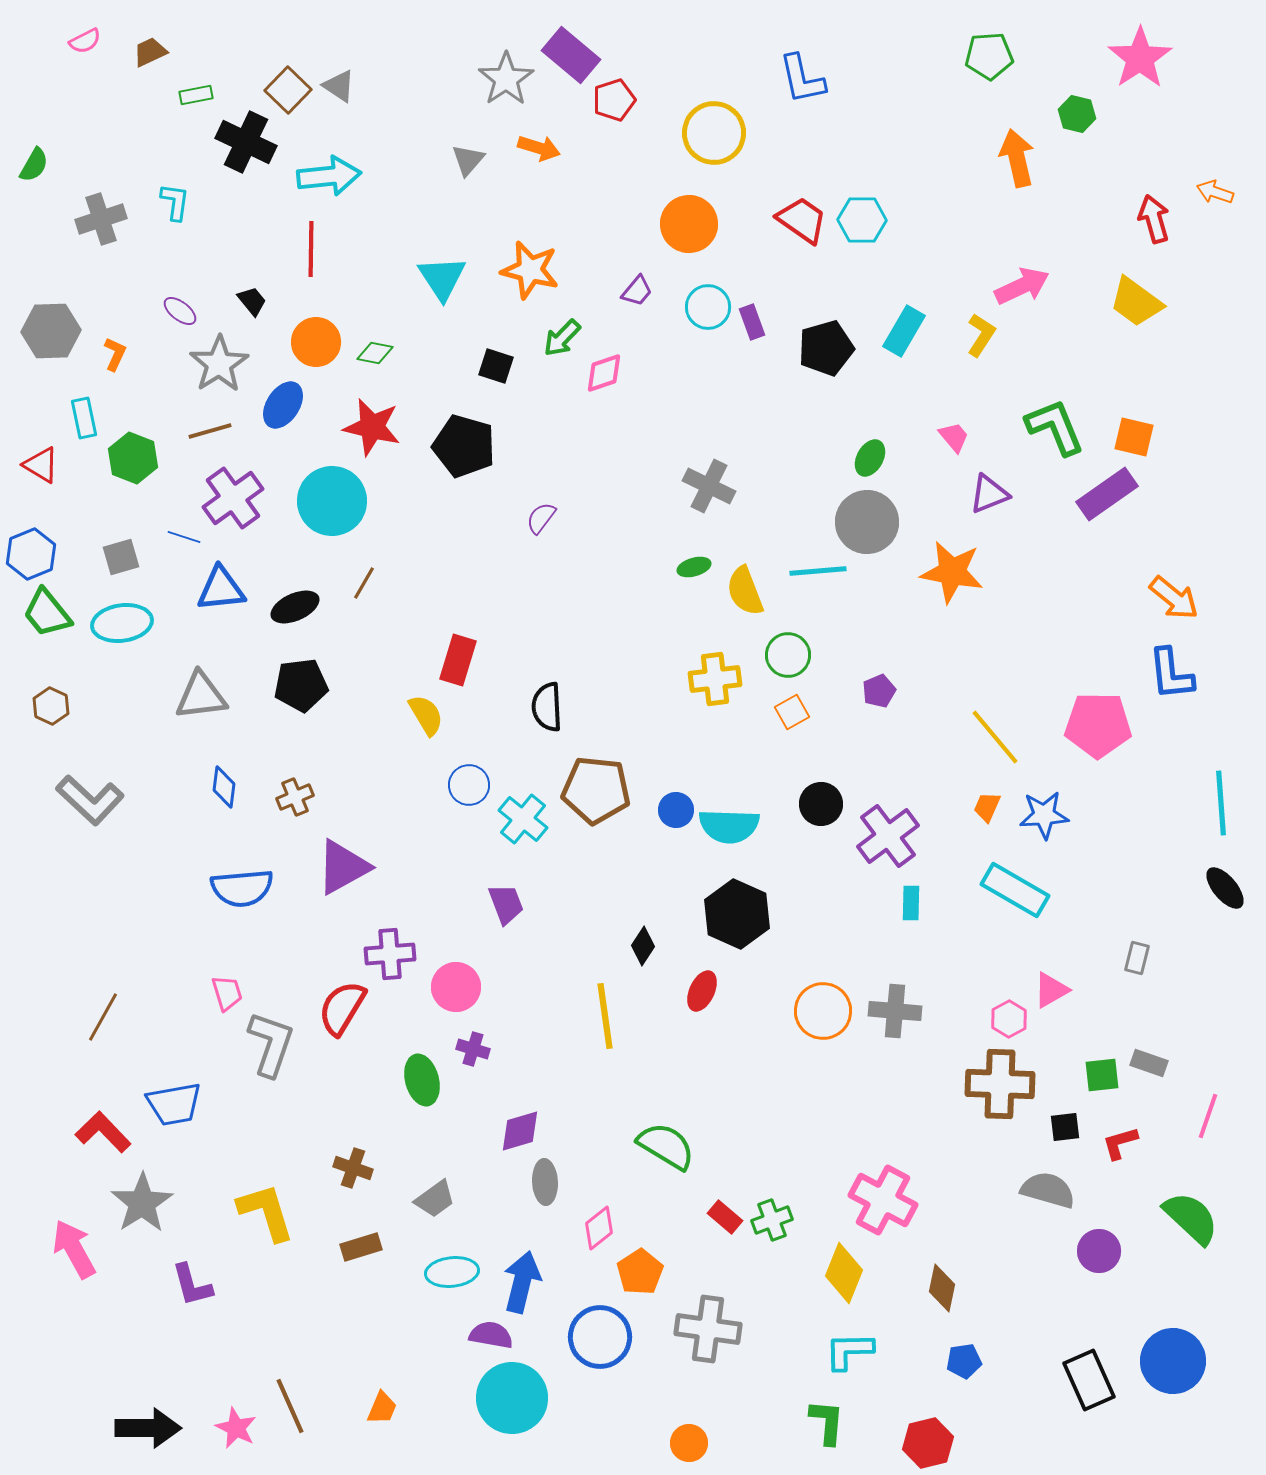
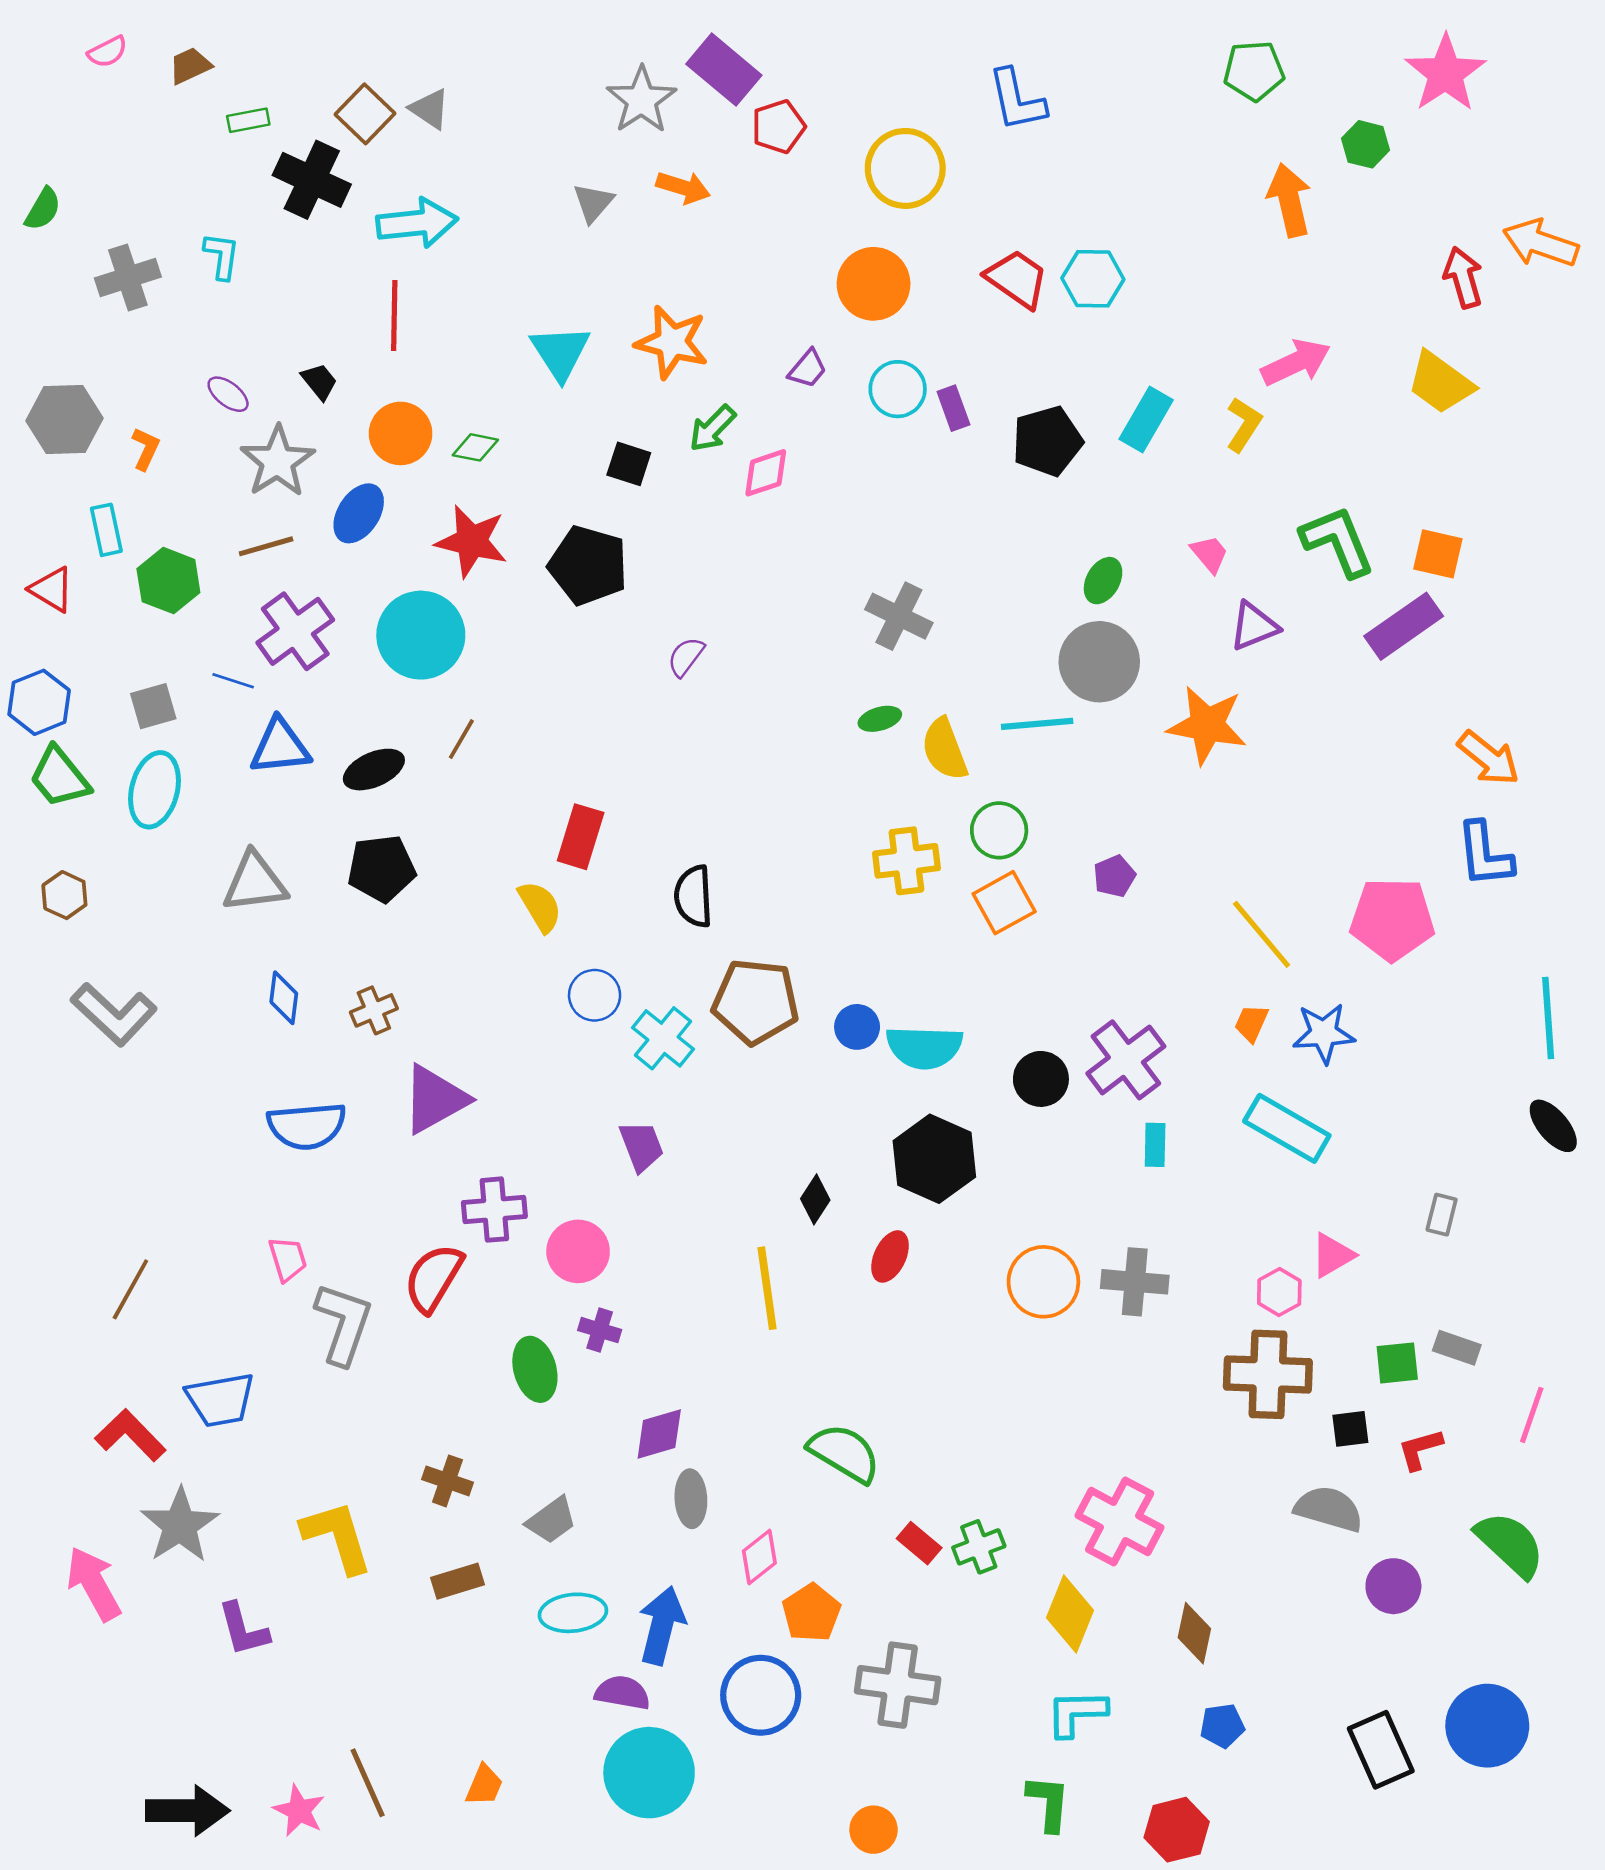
orange arrow: (1215, 192) -> (1541, 243), size x1.6
cyan ellipse: (122, 623) -> (155, 790), turned -68
orange square: (792, 712) -> (1004, 903), size x1.4
black circle: (821, 804) -> (1041, 1079), moved

